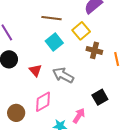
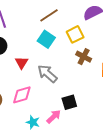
brown line: (51, 18) -> (49, 15), turned -54
cyan square: (54, 42) -> (46, 39), turned -30
black square: (100, 97) -> (69, 102), moved

